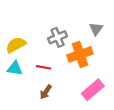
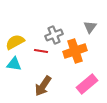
red line: (44, 67) -> (41, 51), moved
brown arrow: (46, 92) -> (43, 86), size x1.5

